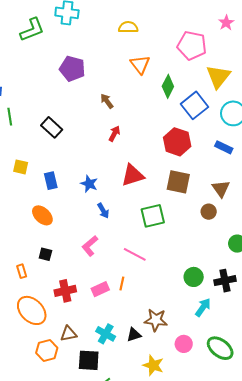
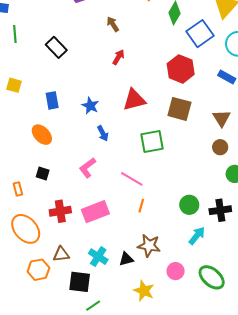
yellow square: (21, 167) -> (14, 85), moved
brown circle: (209, 212) -> (220, 147), moved
orange line: (122, 283) -> (141, 206), moved
pink rectangle: (100, 289) -> (95, 212), size x1.5

